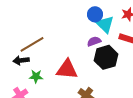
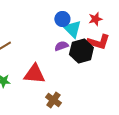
black hexagon: (106, 57) -> (81, 51), moved

